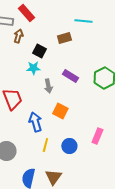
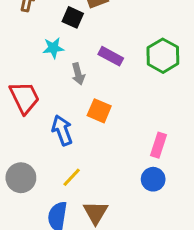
black square: (39, 51) -> (73, 17), moved
yellow line: (45, 145) -> (72, 177), moved, turned 32
blue circle: (69, 146) -> (153, 179), moved

